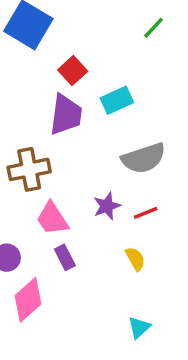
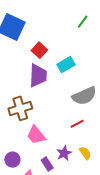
purple star: (107, 206) -> (64, 153), moved
red line: (146, 213) -> (77, 124), moved
purple rectangle: (65, 257) -> (47, 164), moved

